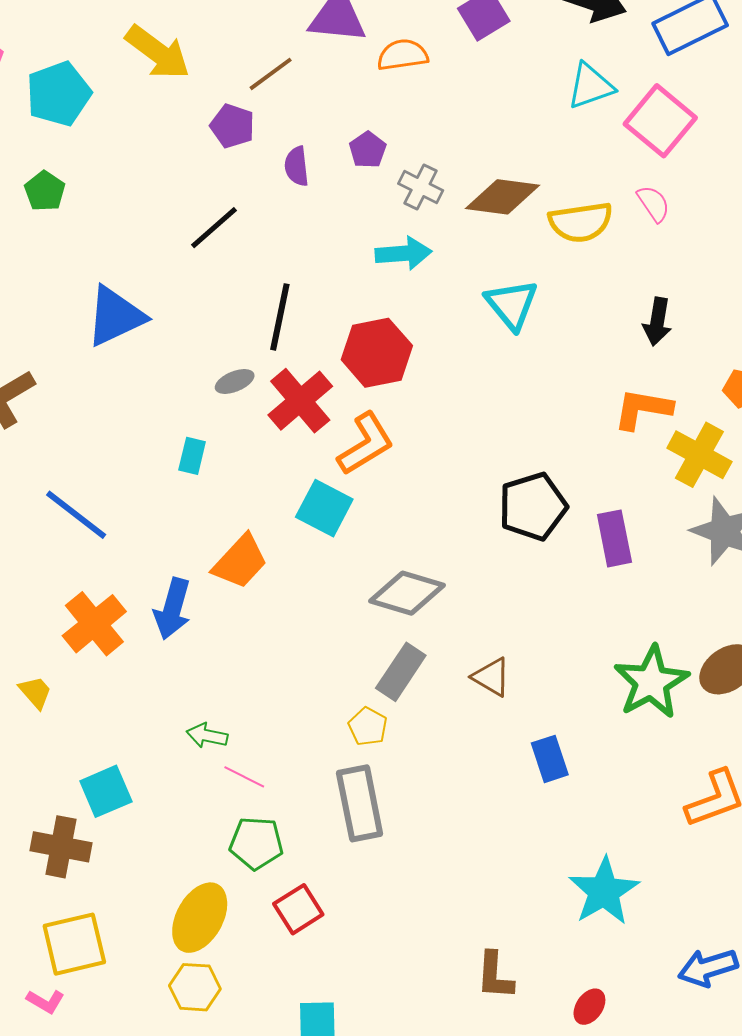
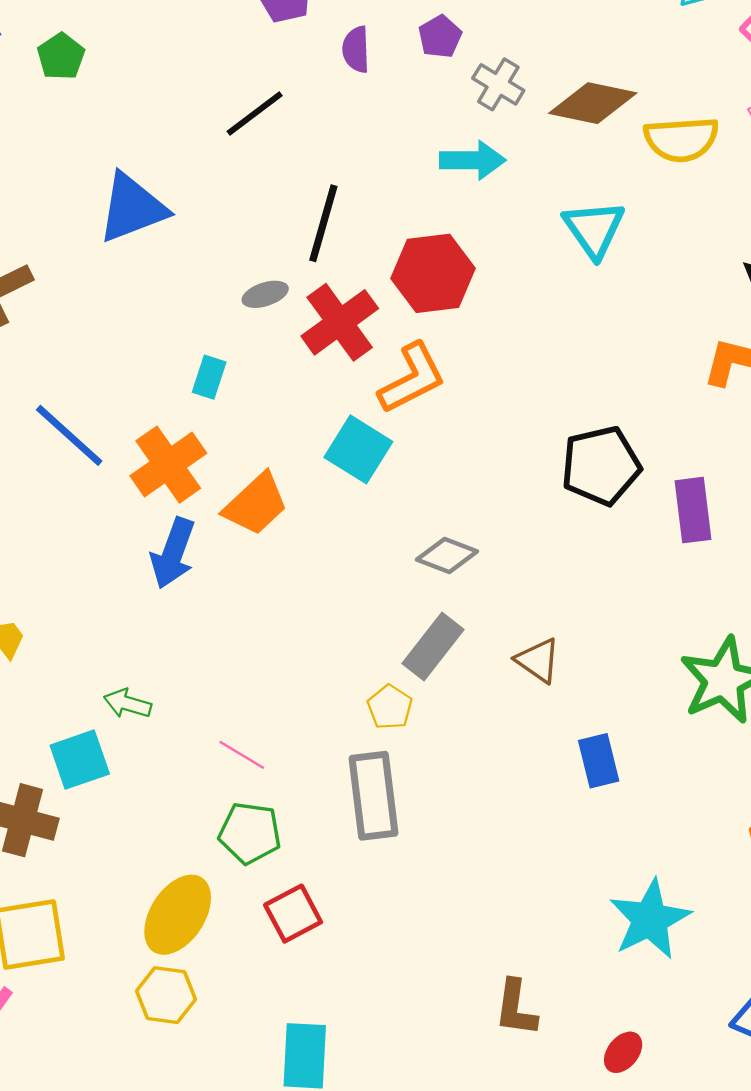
gray diamond: (407, 593) -> (447, 556), size x0.7
orange cross: (94, 624) -> (168, 465), moved
green arrow: (207, 736) -> (127, 704), moved

